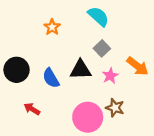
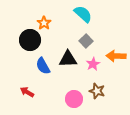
orange arrow: (137, 66) -> (116, 56), turned 144
black circle: (17, 70) -> (30, 40), moved
pink circle: (88, 117) -> (74, 99), size x0.7

